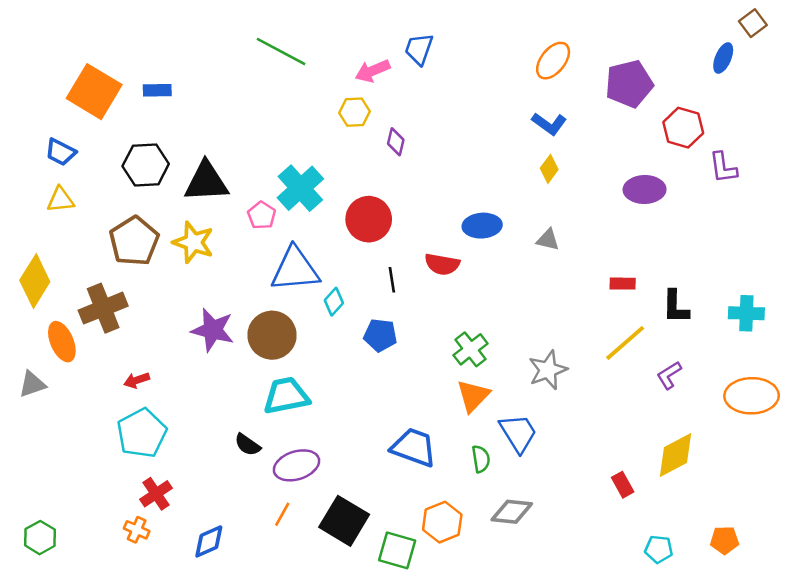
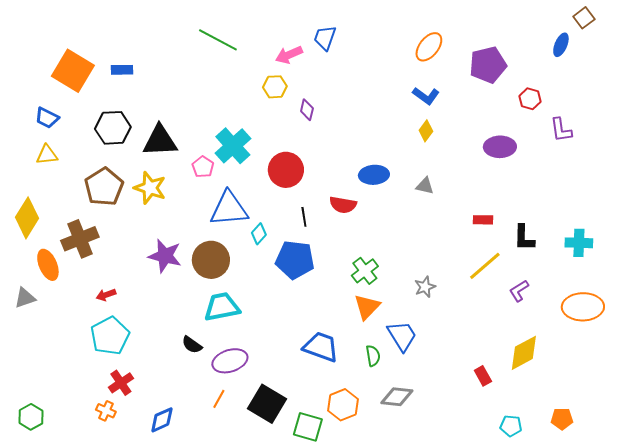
red hexagon: (683, 128) -> (530, 99), size x0.7
blue pentagon: (380, 335) -> (295, 260), size x1.5
gray star: (548, 370) -> (425, 287), size x0.7

